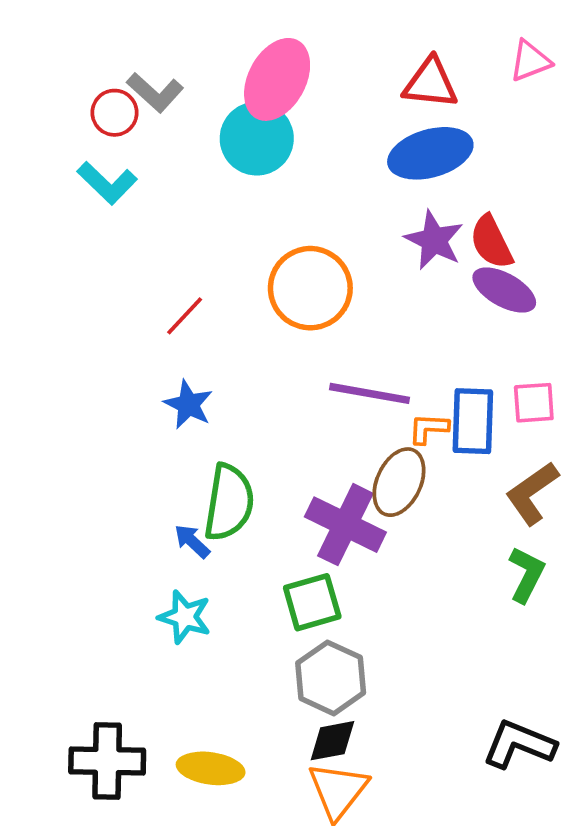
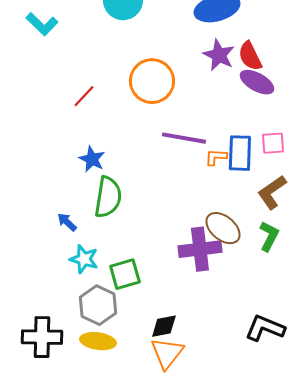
blue star: (188, 405) -> (92, 159), moved
brown ellipse: (399, 482) -> (223, 228), moved, turned -75
purple cross: (345, 525) -> (200, 249), moved, turned -33
blue arrow: (192, 541) -> (67, 222), moved
green square: (312, 602) -> (125, 274), moved
gray hexagon: (331, 678) -> (98, 305), moved

